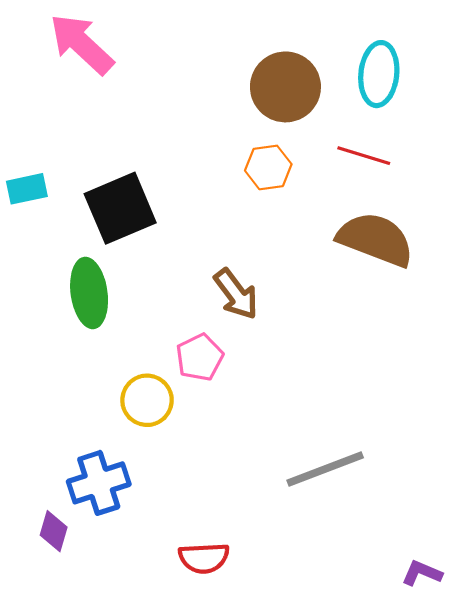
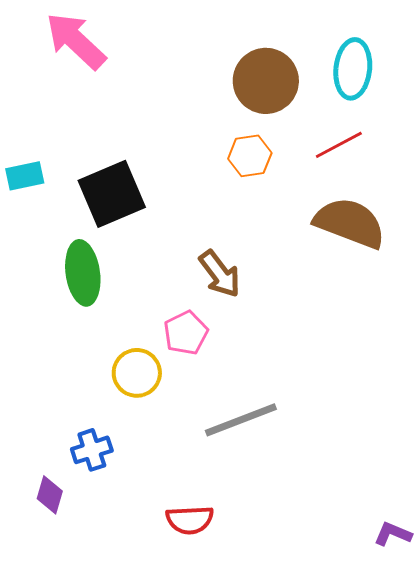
red line: (364, 156) -> (339, 145), turned -45
gray line: (325, 469) -> (241, 420), moved
blue cross: (99, 483) -> (92, 450), size x0.7

